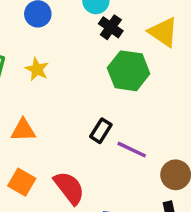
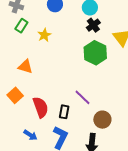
black rectangle: (101, 131) -> (64, 112), moved, turned -40

